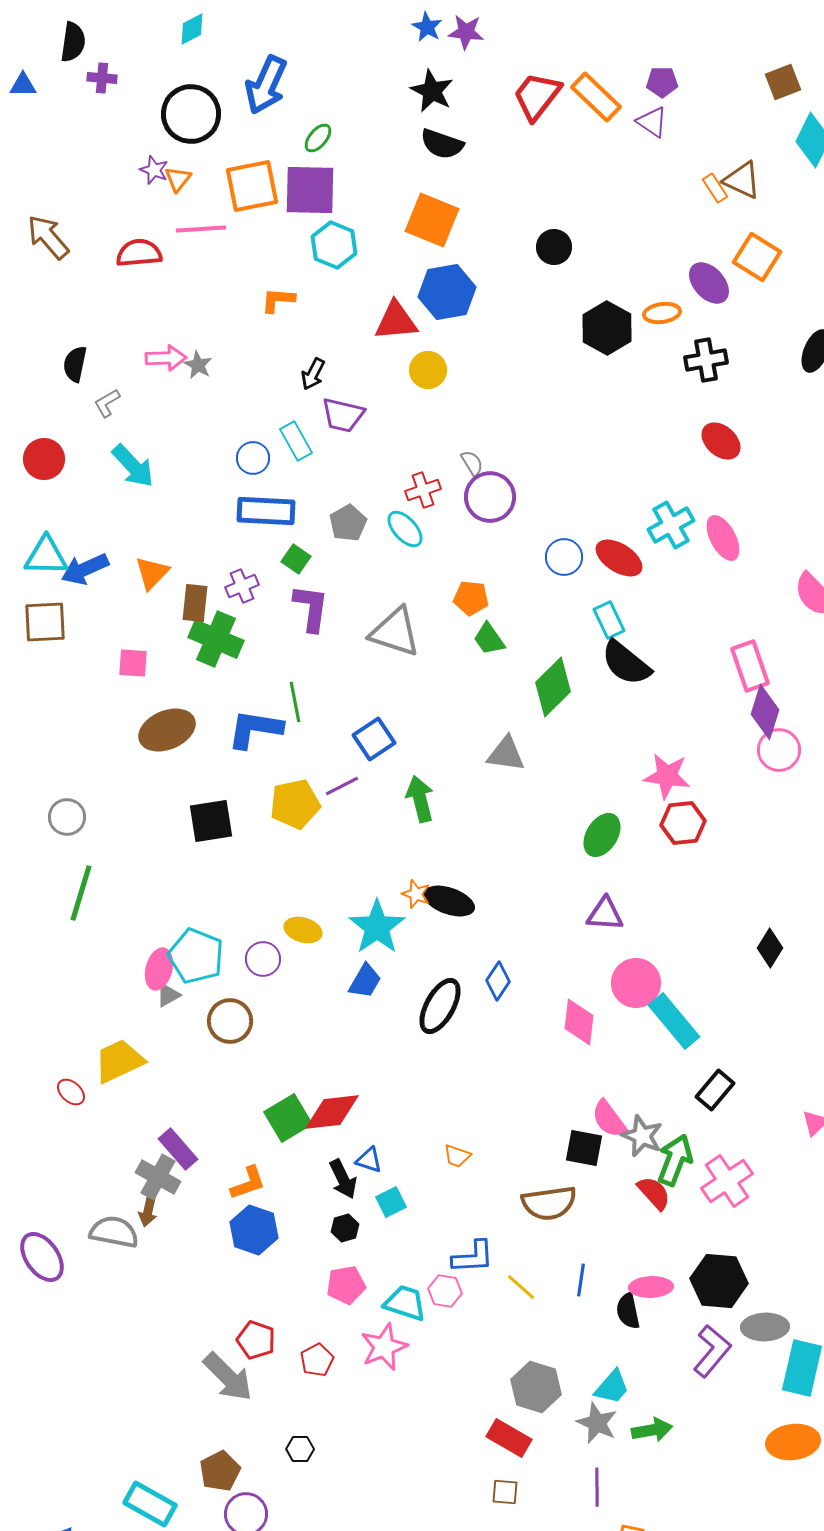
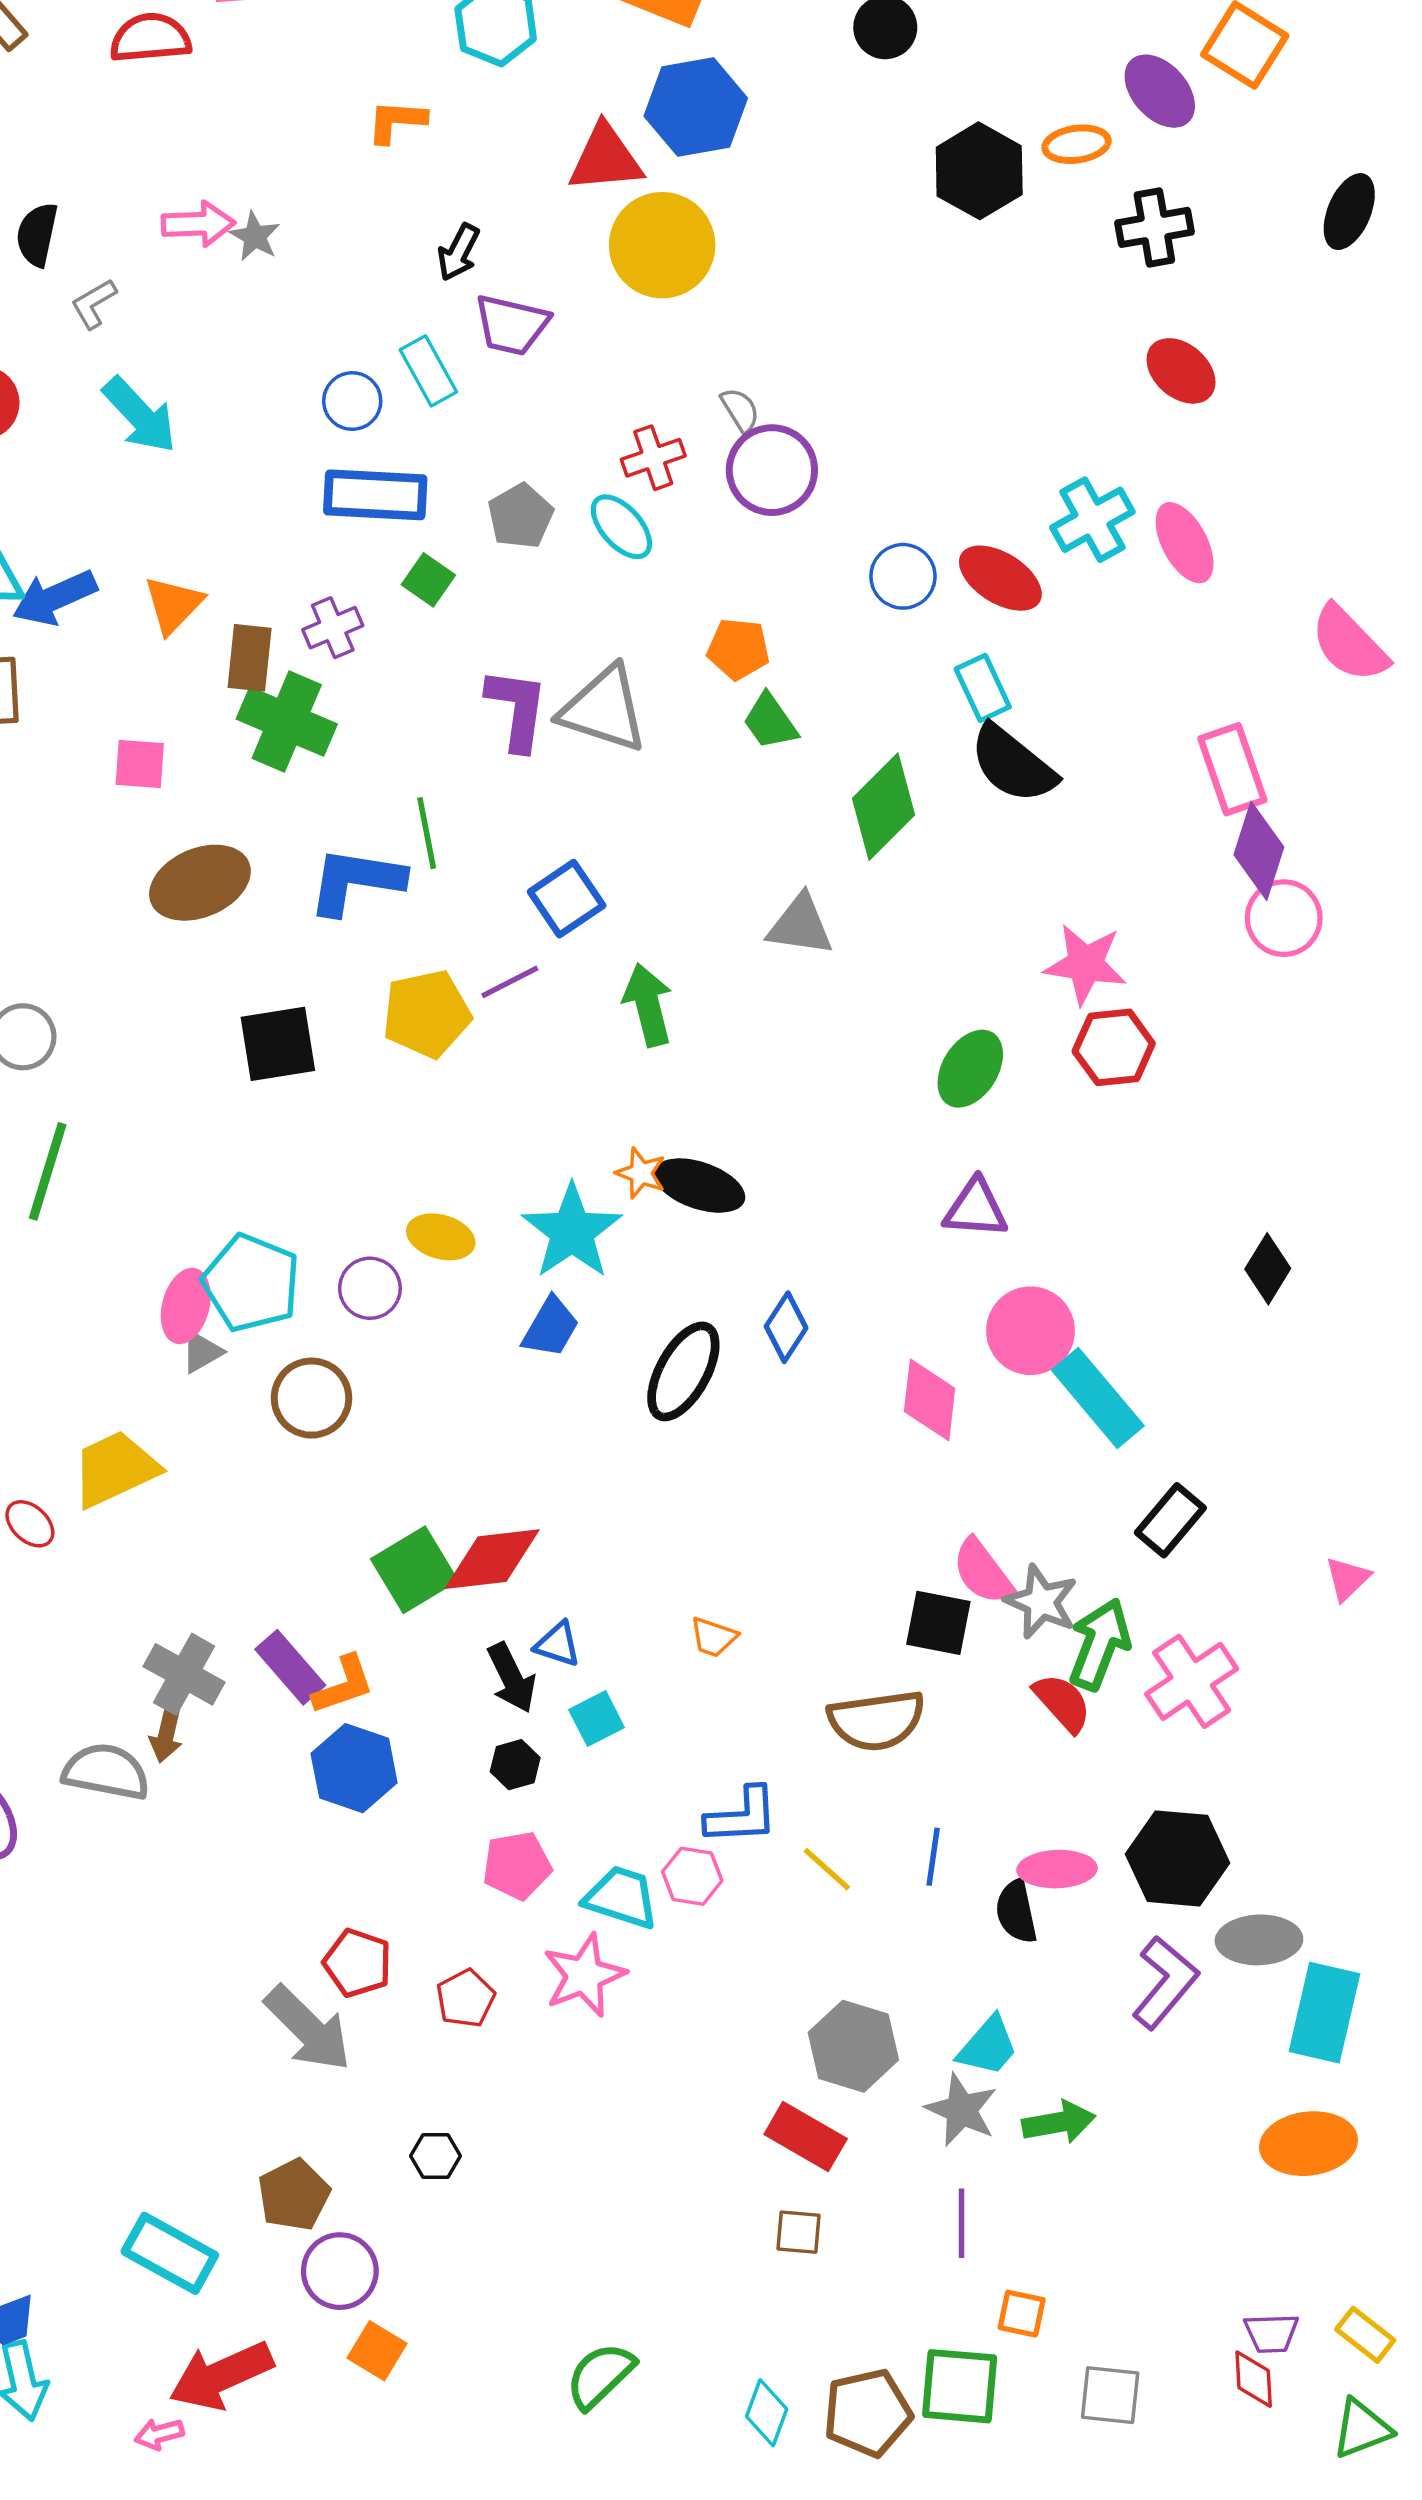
yellow circle: (428, 370) -> (662, 245), size x1.6
purple L-shape: (311, 608) -> (517, 709), moved
purple rectangle: (178, 1149) -> (290, 1667), moved

